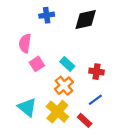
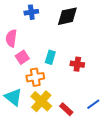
cyan rectangle: (67, 64) -> (50, 57), turned 64
orange cross: (64, 86) -> (35, 77), moved, turned 30
blue line: (95, 100) -> (93, 104), moved

